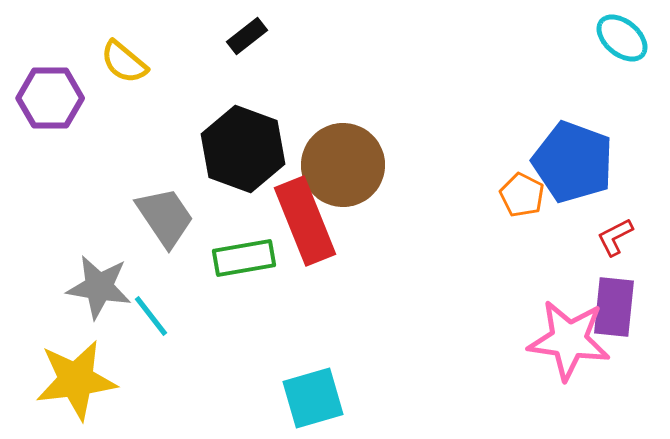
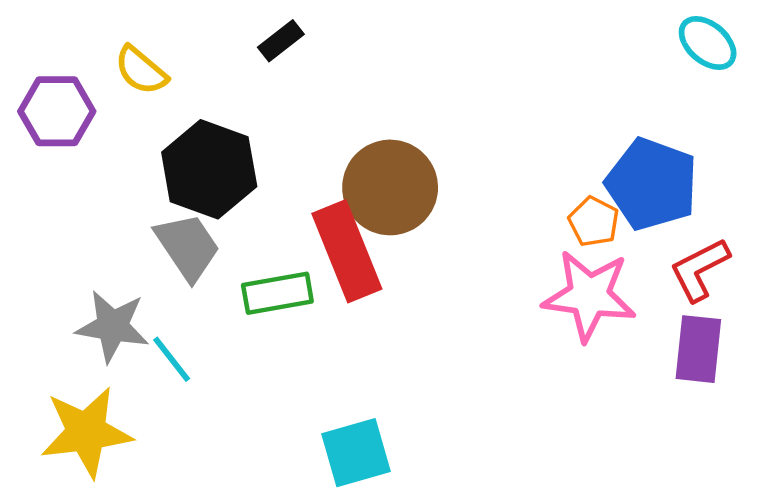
black hexagon: (243, 149) -> (209, 169), moved
red L-shape: (615, 237) -> (700, 269), size x1.5
pink star: (569, 340) -> (589, 296), moved

